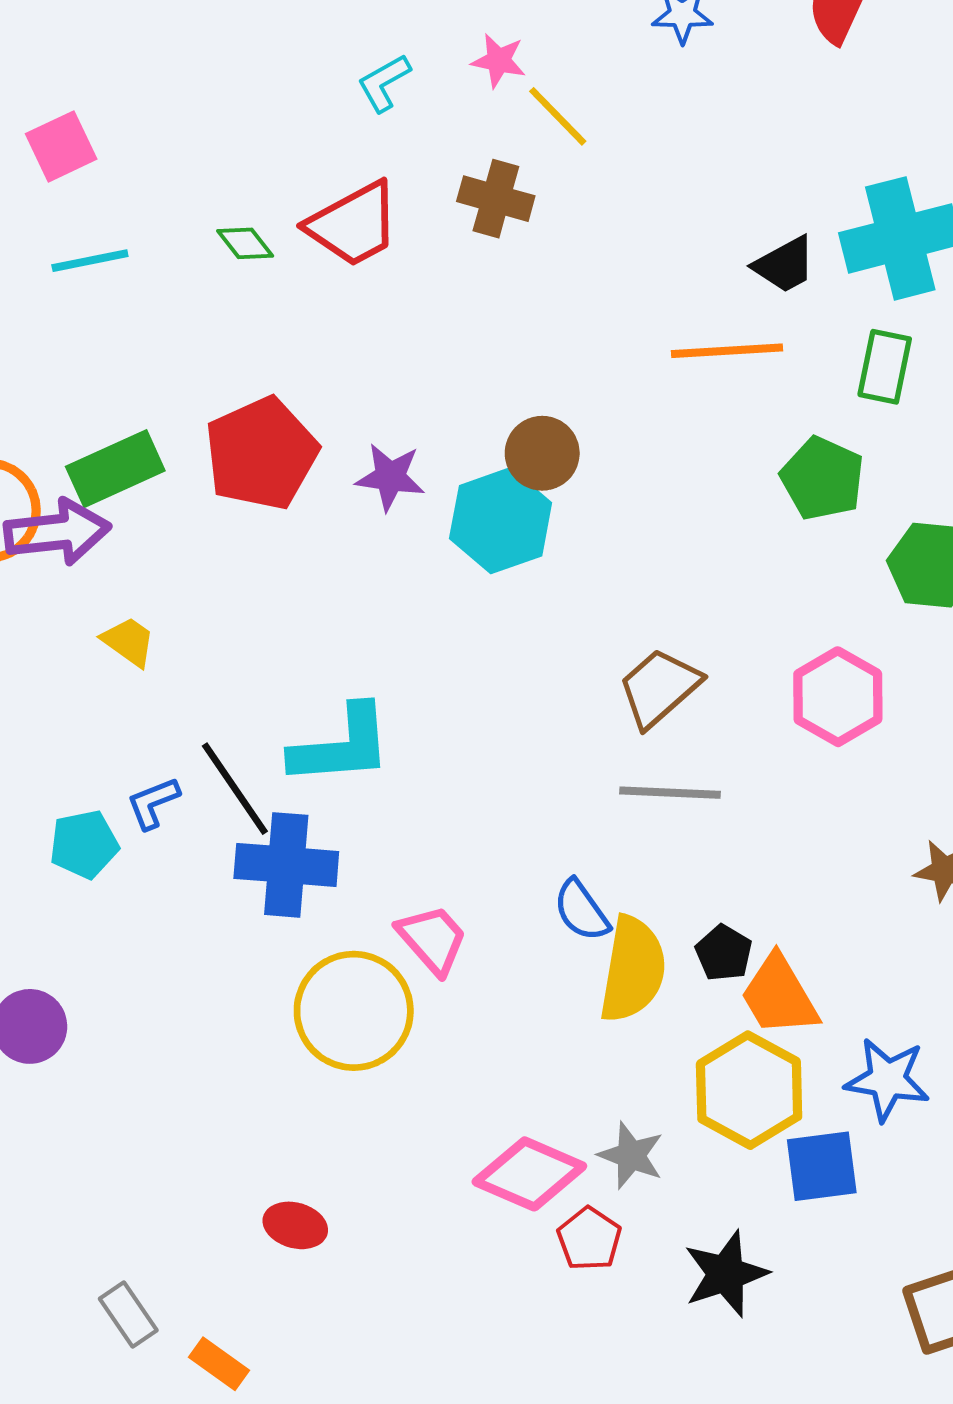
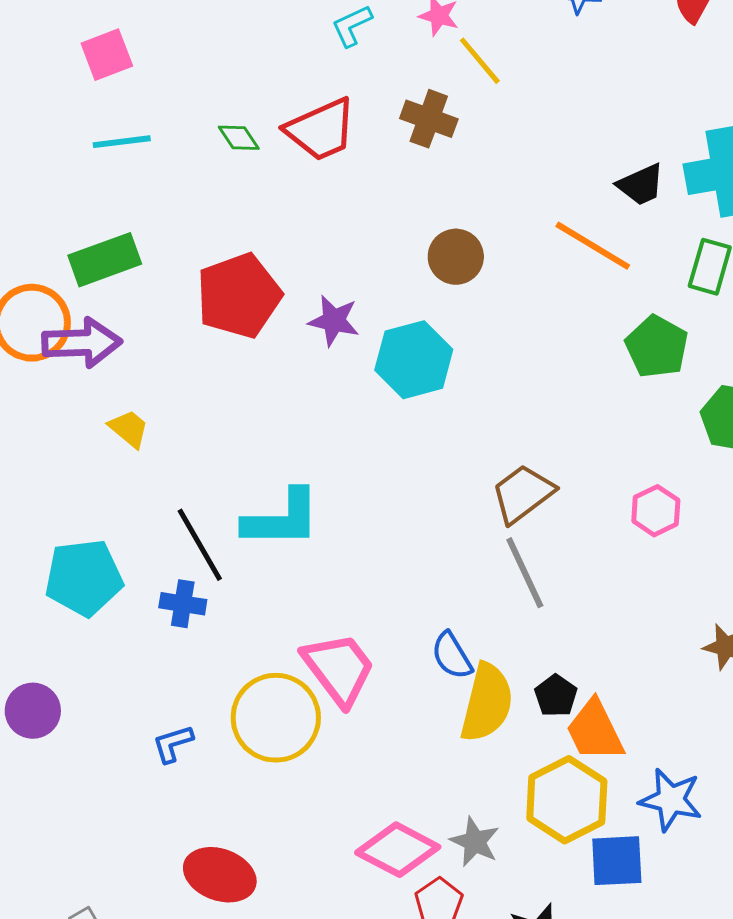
orange line: (727, 351) -> (593, 246), turned 30
brown circle: (542, 453) -> (456, 257), moved
green rectangle: (115, 469) -> (105, 260), moved
pink hexagon: (838, 697) -> (656, 511), size x0.7
gray line: (670, 793) -> (525, 573), turned 58
blue L-shape: (153, 803) -> (173, 744), moved
cyan pentagon: (84, 844) -> (84, 578), size x1.5
blue cross: (286, 865) -> (183, 604), moved, size x0.6
pink trapezoid: (432, 939) -> (339, 669), size x1.4
red ellipse: (295, 1225) -> (220, 875), size x1.5

